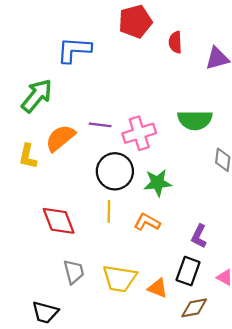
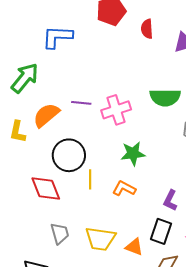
black circle: (115, 171) -> (69, 155), moved

